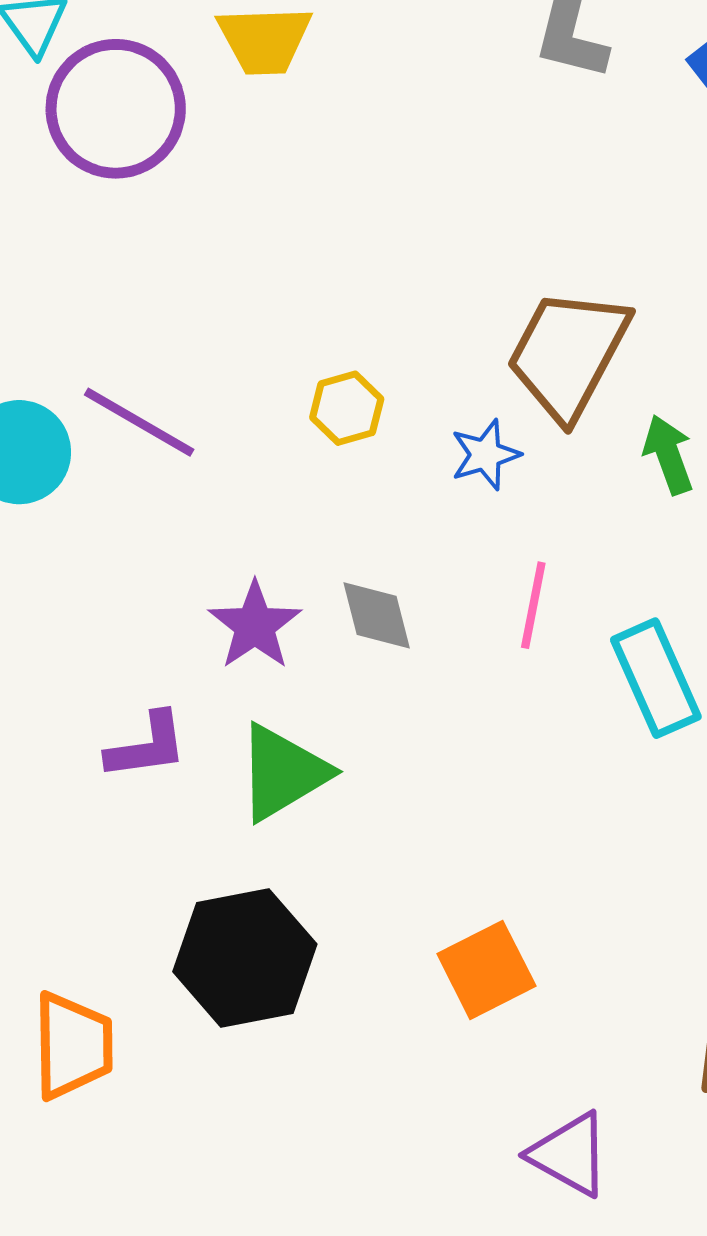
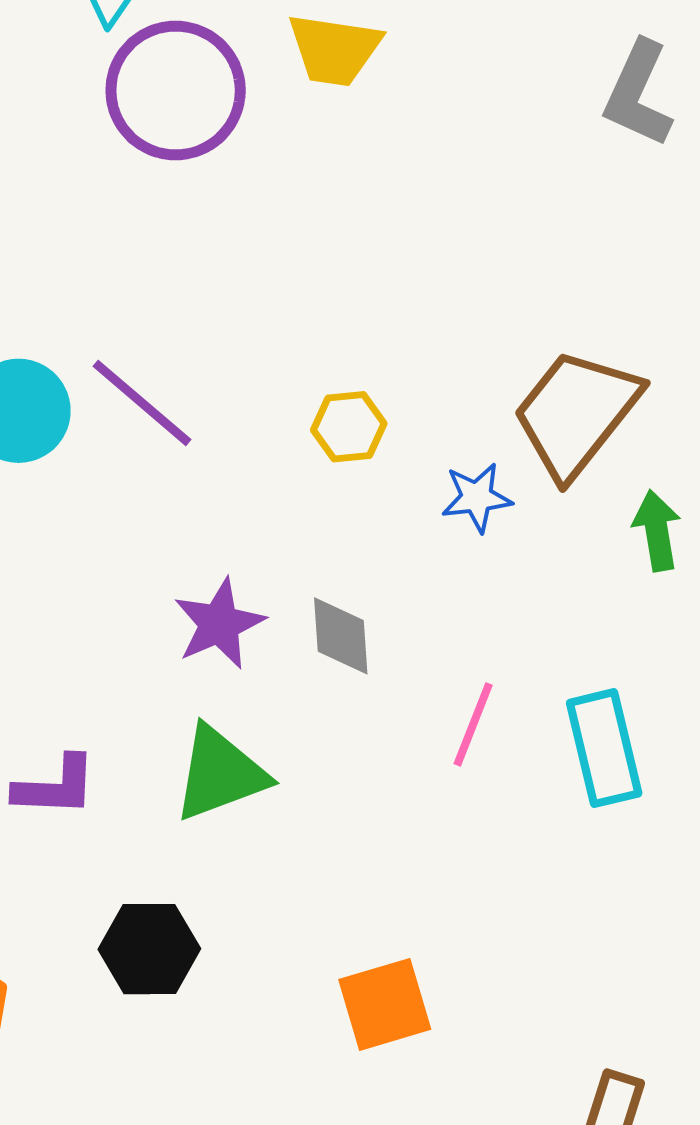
pink line: (533, 605) -> (473, 724), moved
purple L-shape: (147, 746) -> (55, 786), moved
black hexagon: (245, 958) -> (149, 949), size x0.7

